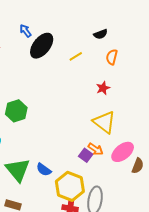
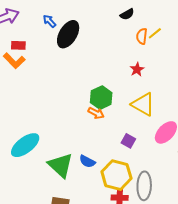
yellow line: (76, 56) -> (155, 33), moved
green hexagon: (16, 111) -> (101, 98), moved
orange arrow: (96, 149) -> (96, 113), moved

